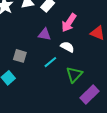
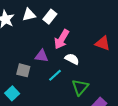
pink arrow: (69, 23) -> (62, 39), moved
purple triangle: (45, 34) -> (42, 56), moved

